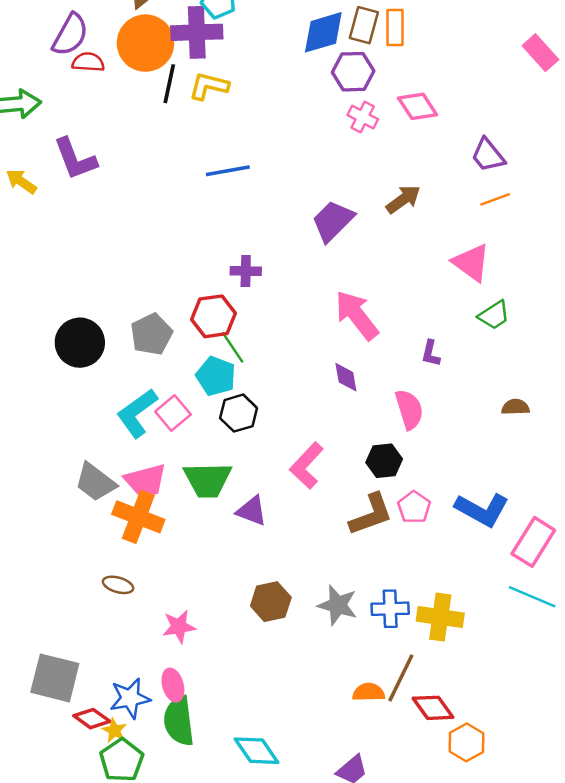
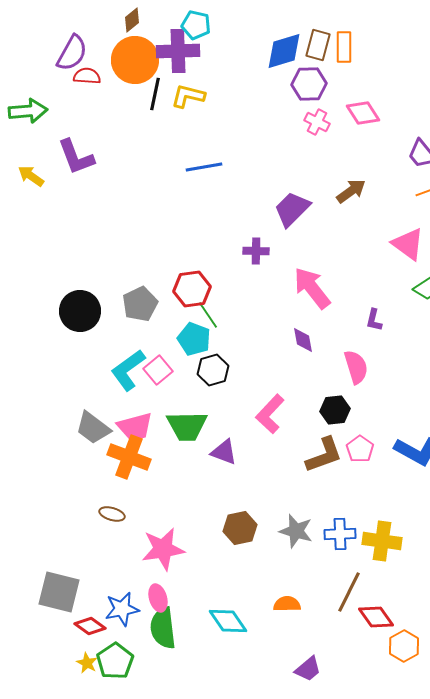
purple cross: (246, 271) -> (256, 251), moved
pink star: (179, 627) -> (163, 549), size x1.5
orange semicircle: (369, 692) -> (287, 604), moved
yellow star: (114, 730) -> (87, 663), moved
cyan diamond: (256, 751) -> (228, 621), moved

